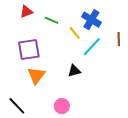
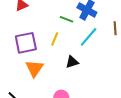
green line: (51, 20) -> (66, 19), moved
yellow line: (75, 33) -> (55, 39), moved, turned 64

